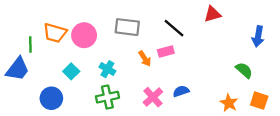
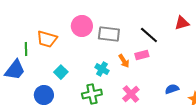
pink circle: (84, 35) -> (82, 26), moved
cyan cross: (107, 69) -> (102, 69), moved
blue semicircle: (181, 91) -> (172, 89), moved

